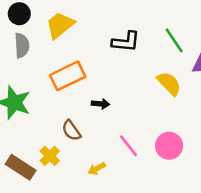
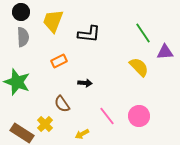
yellow trapezoid: (60, 25) -> (53, 21), turned -30
black L-shape: (126, 42) -> (89, 34), moved
orange rectangle: (68, 76) -> (59, 61), size x0.6

